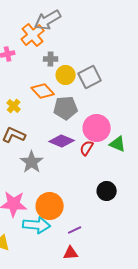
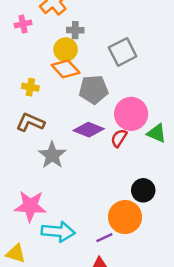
yellow circle: (66, 75) -> (66, 50), moved
yellow cross: (14, 106) -> (30, 87), turned -32
orange circle: (50, 206) -> (125, 217), moved

